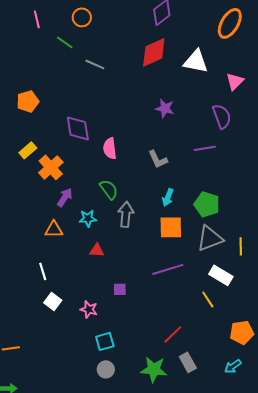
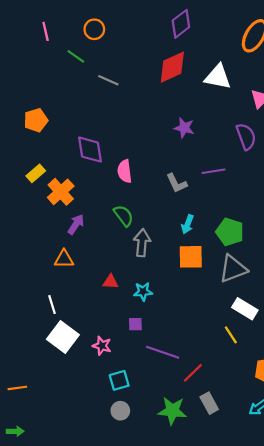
purple line: (205, 148) -> (213, 171), moved
cyan star: (88, 218) -> (143, 292), moved
purple line: (168, 269) -> (163, 352), moved, turned 36
white square: (53, 301) -> (63, 337), size x1.6

